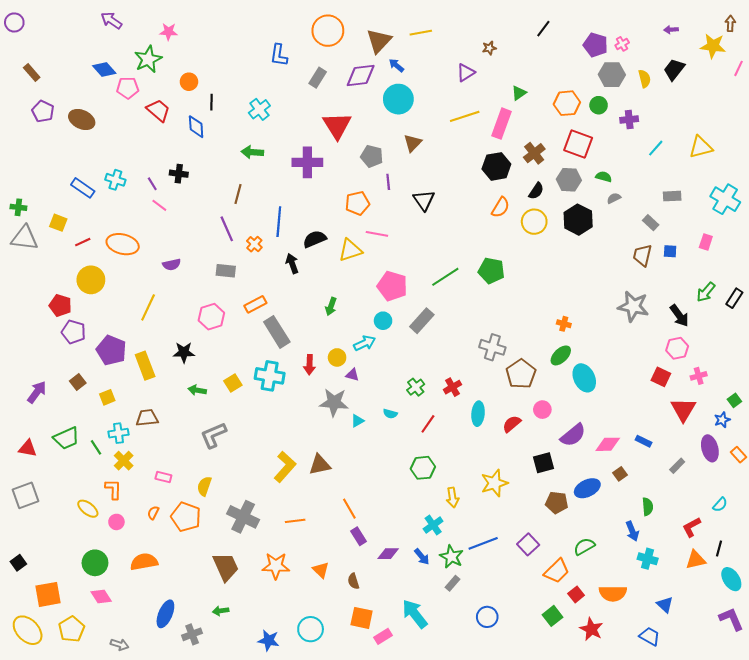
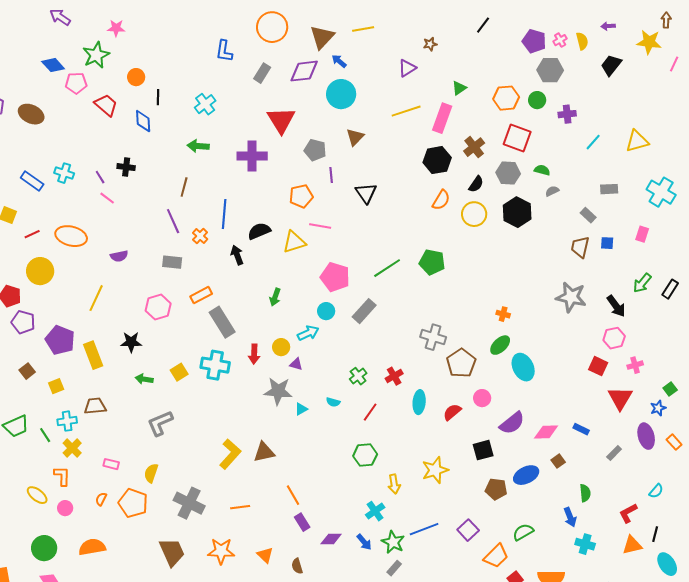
yellow semicircle: (645, 79) -> (582, 41), moved

